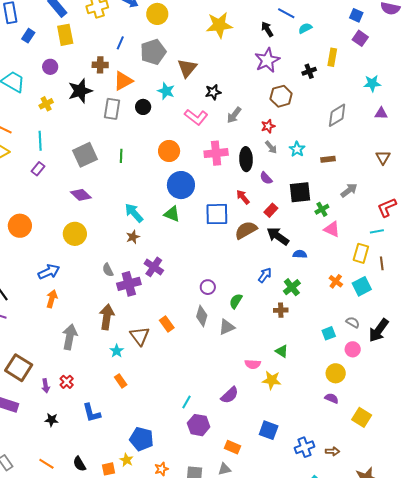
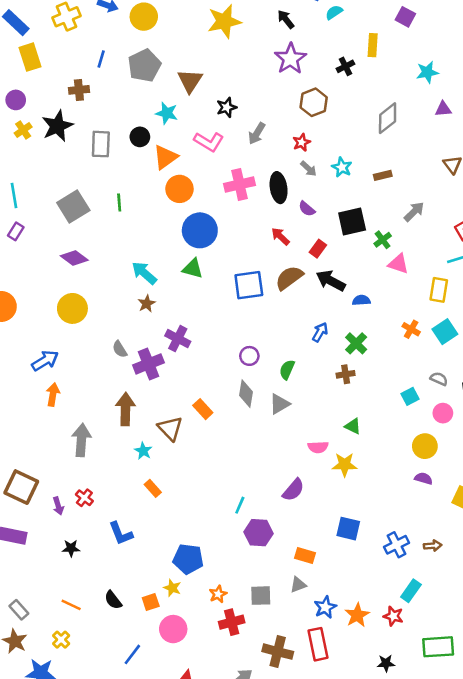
orange triangle: (123, 81) -> (165, 157), moved
yellow cross: (46, 104) -> (23, 130), moved
blue square: (217, 214) -> (249, 285), moved

